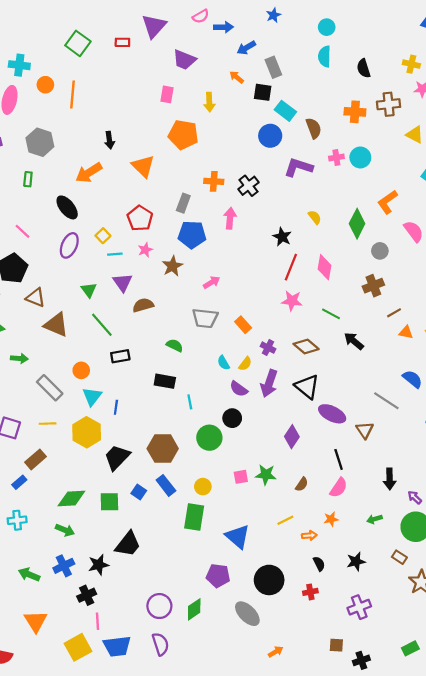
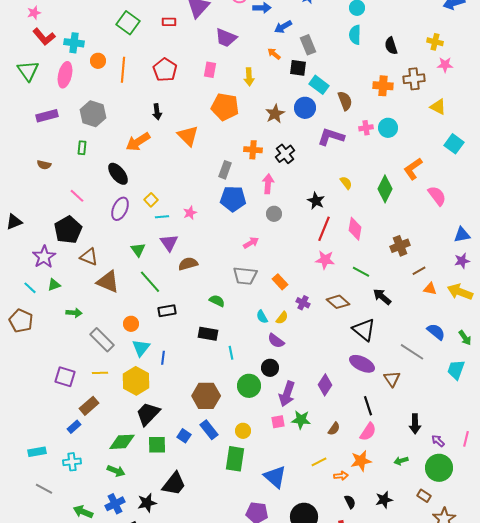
red pentagon: (140, 218) -> (165, 70), moved
gray circle: (380, 251) -> (274, 214), moved
brown star: (172, 266) -> (275, 114), moved
purple arrow: (269, 383) -> (287, 394), moved
black triangle: (307, 387) -> (364, 330), moved
black trapezoid: (117, 457) -> (148, 414), moved
orange star: (331, 519) -> (361, 461), size x1.5

